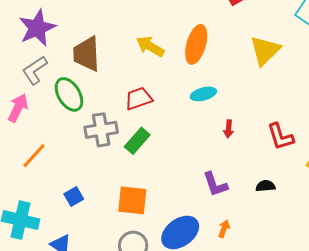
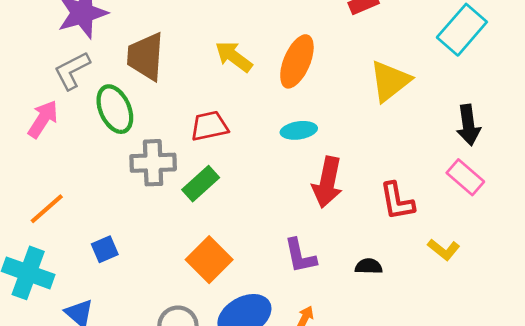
red arrow: (229, 129) -> (327, 182), size x2.0
orange line: (34, 156) -> (47, 209), moved
orange square: (132, 200) -> (209, 260), moved, turned 32

